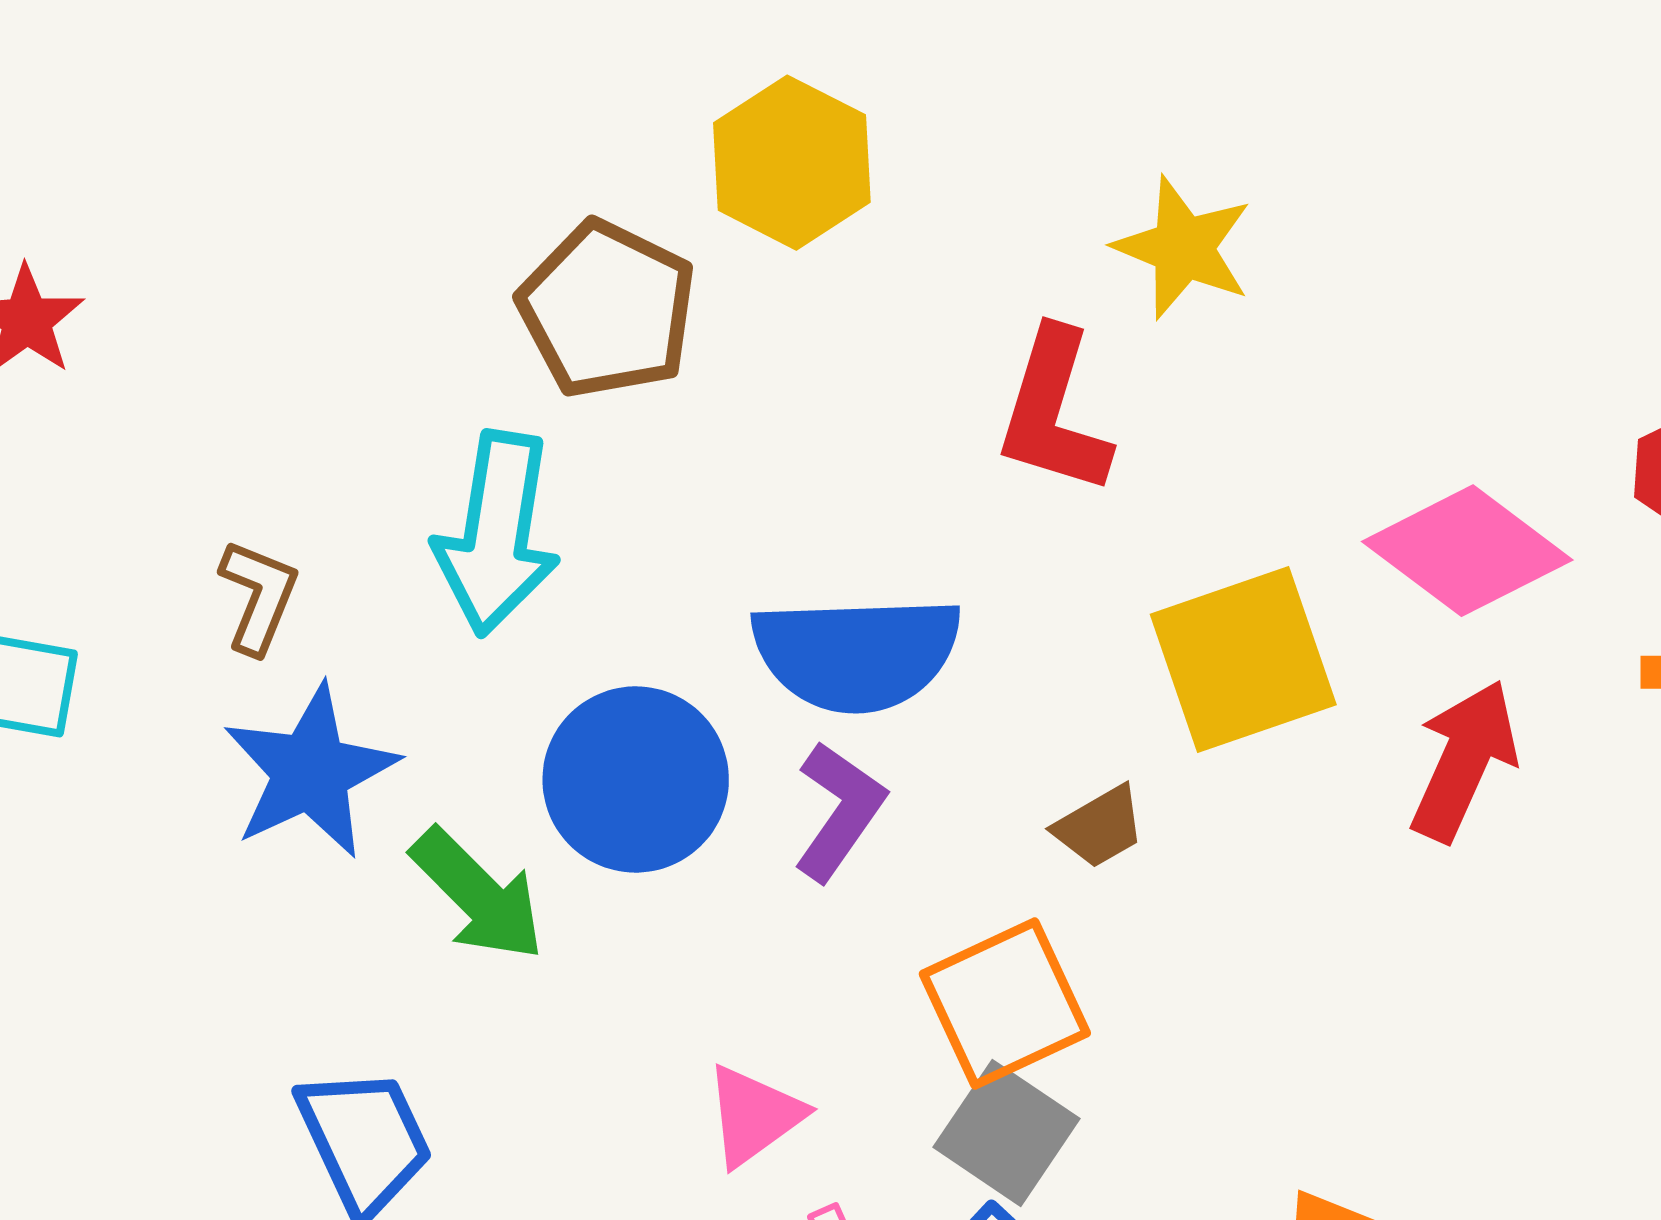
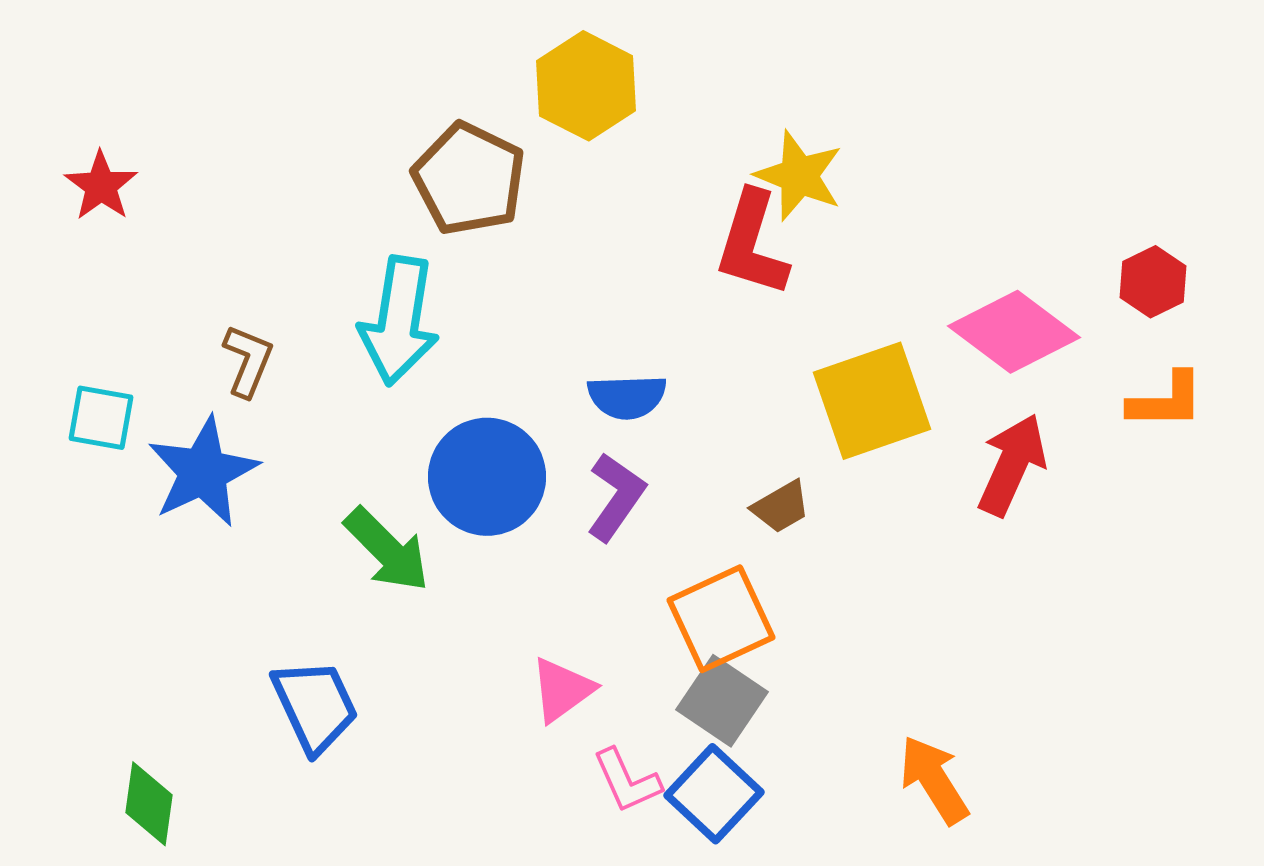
yellow star: (1183, 248) -> (799, 176), moved
blue semicircle: (857, 653) -> (627, 397), size x0.6
blue star: (311, 772) -> (203, 472), moved

